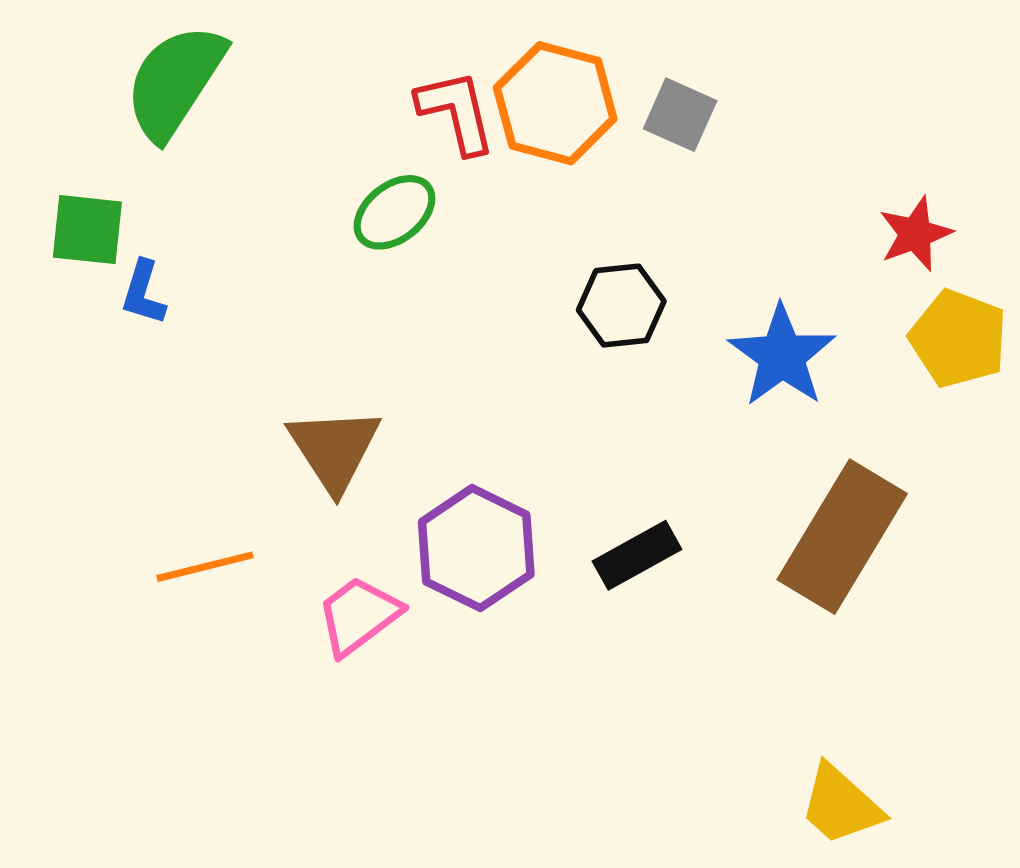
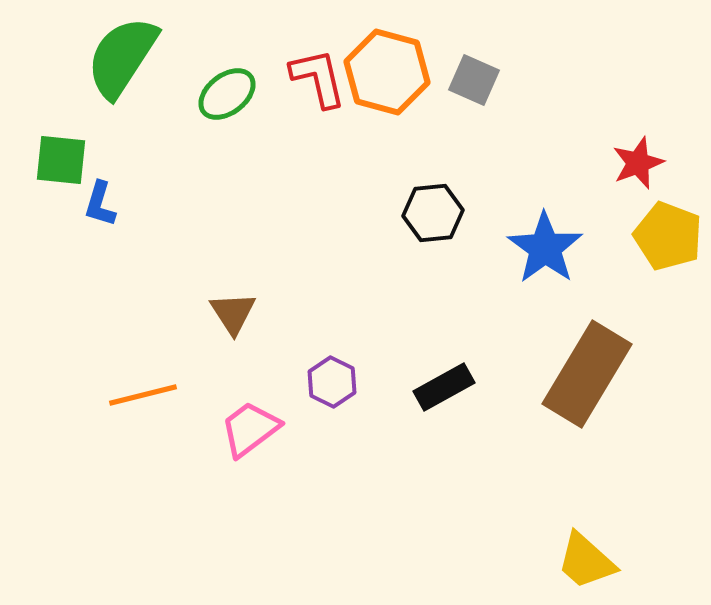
green ellipse: (394, 212) -> (227, 94), moved
brown triangle: (334, 449) -> (233, 313), size x0.7
purple hexagon: (476, 548) -> (332, 382), size x0.6

